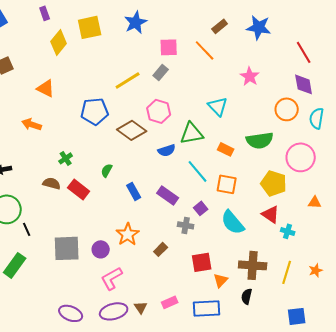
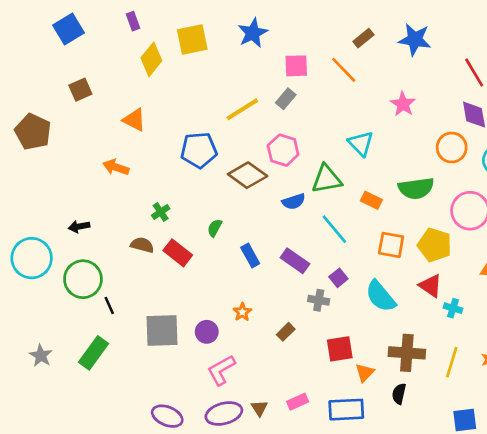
orange square: (227, 184) -> (391, 245), moved
orange star: (128, 234) -> (242, 312), size x0.6

